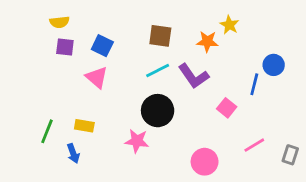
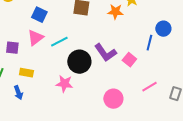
purple square: (65, 47) -> (12, 48), moved
cyan line: (158, 70) -> (59, 42), moved
purple L-shape: (193, 76) -> (105, 53), moved
pink triangle: (97, 77) -> (35, 38), turned 42

